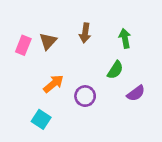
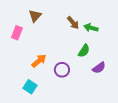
brown arrow: (85, 33) -> (73, 23), moved, turned -48
green arrow: (125, 38) -> (91, 28), turned -64
brown triangle: (48, 41) -> (35, 16), moved

